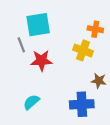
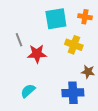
cyan square: (38, 25) -> (56, 19), moved
orange cross: (95, 29) -> (85, 17), moved

